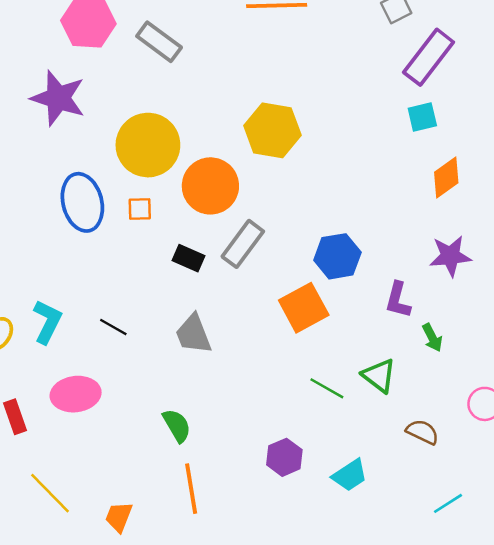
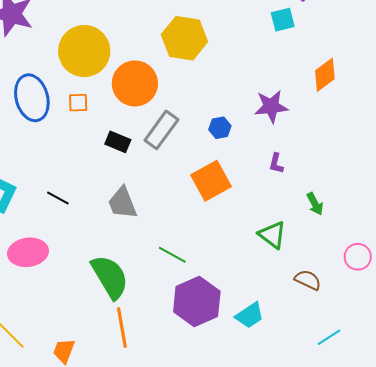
cyan square: (422, 117) -> (283, 20), moved
blue hexagon: (337, 256) -> (220, 128), moved, size x0.6
purple star: (450, 256) -> (271, 106), moved
purple L-shape: (398, 300) -> (276, 163), moved, size x0.7
green line: (327, 388) -> (172, 255), moved
green semicircle: (177, 426) -> (110, 277), size x1.6
purple hexagon: (284, 457) -> (197, 301), size x1.6

